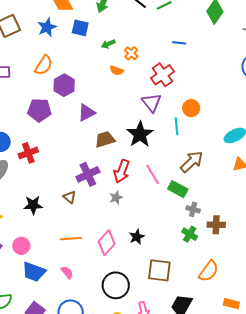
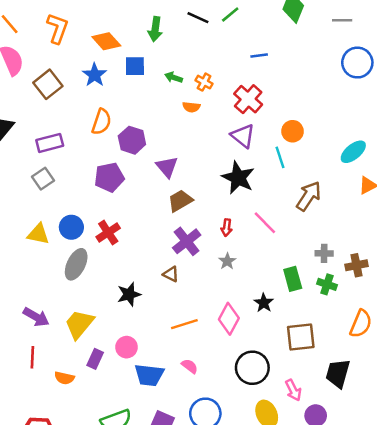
green arrow: (108, 44) -> (174, 77), turned 56
purple triangle: (87, 113) -> (167, 167), turned -30
brown trapezoid: (105, 139) -> (180, 201), moved
red arrow: (122, 171) -> (227, 228), size x0.6
green rectangle: (178, 189) -> (293, 279), moved, turned 60

